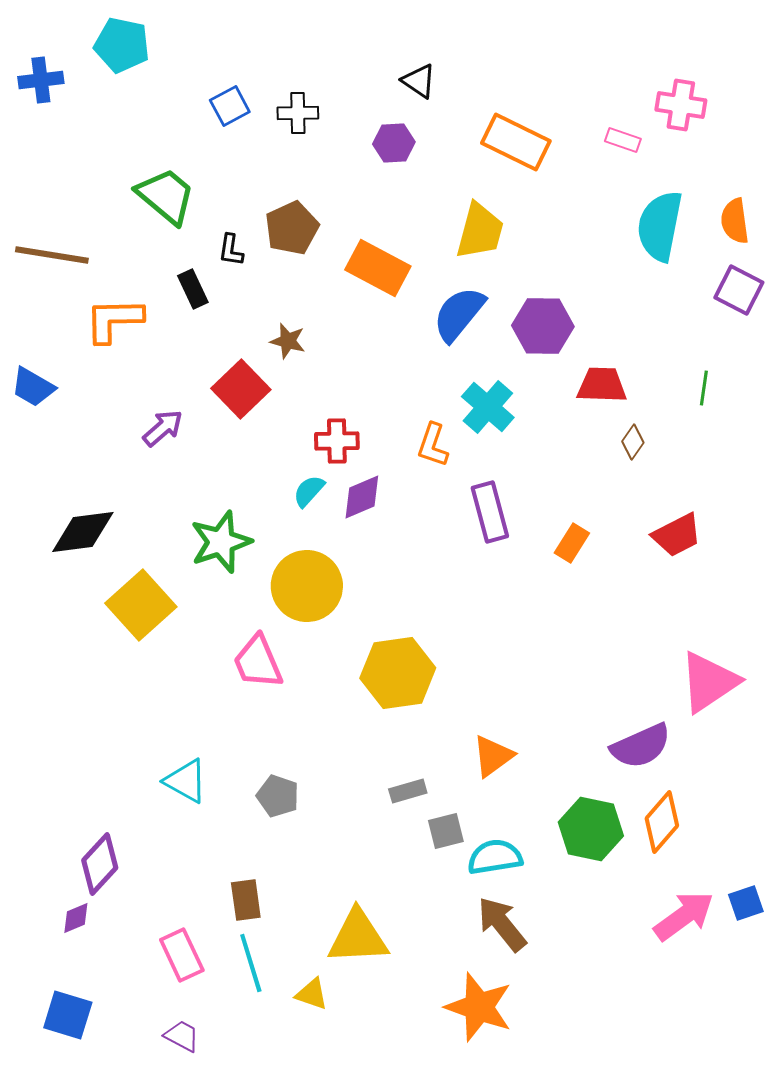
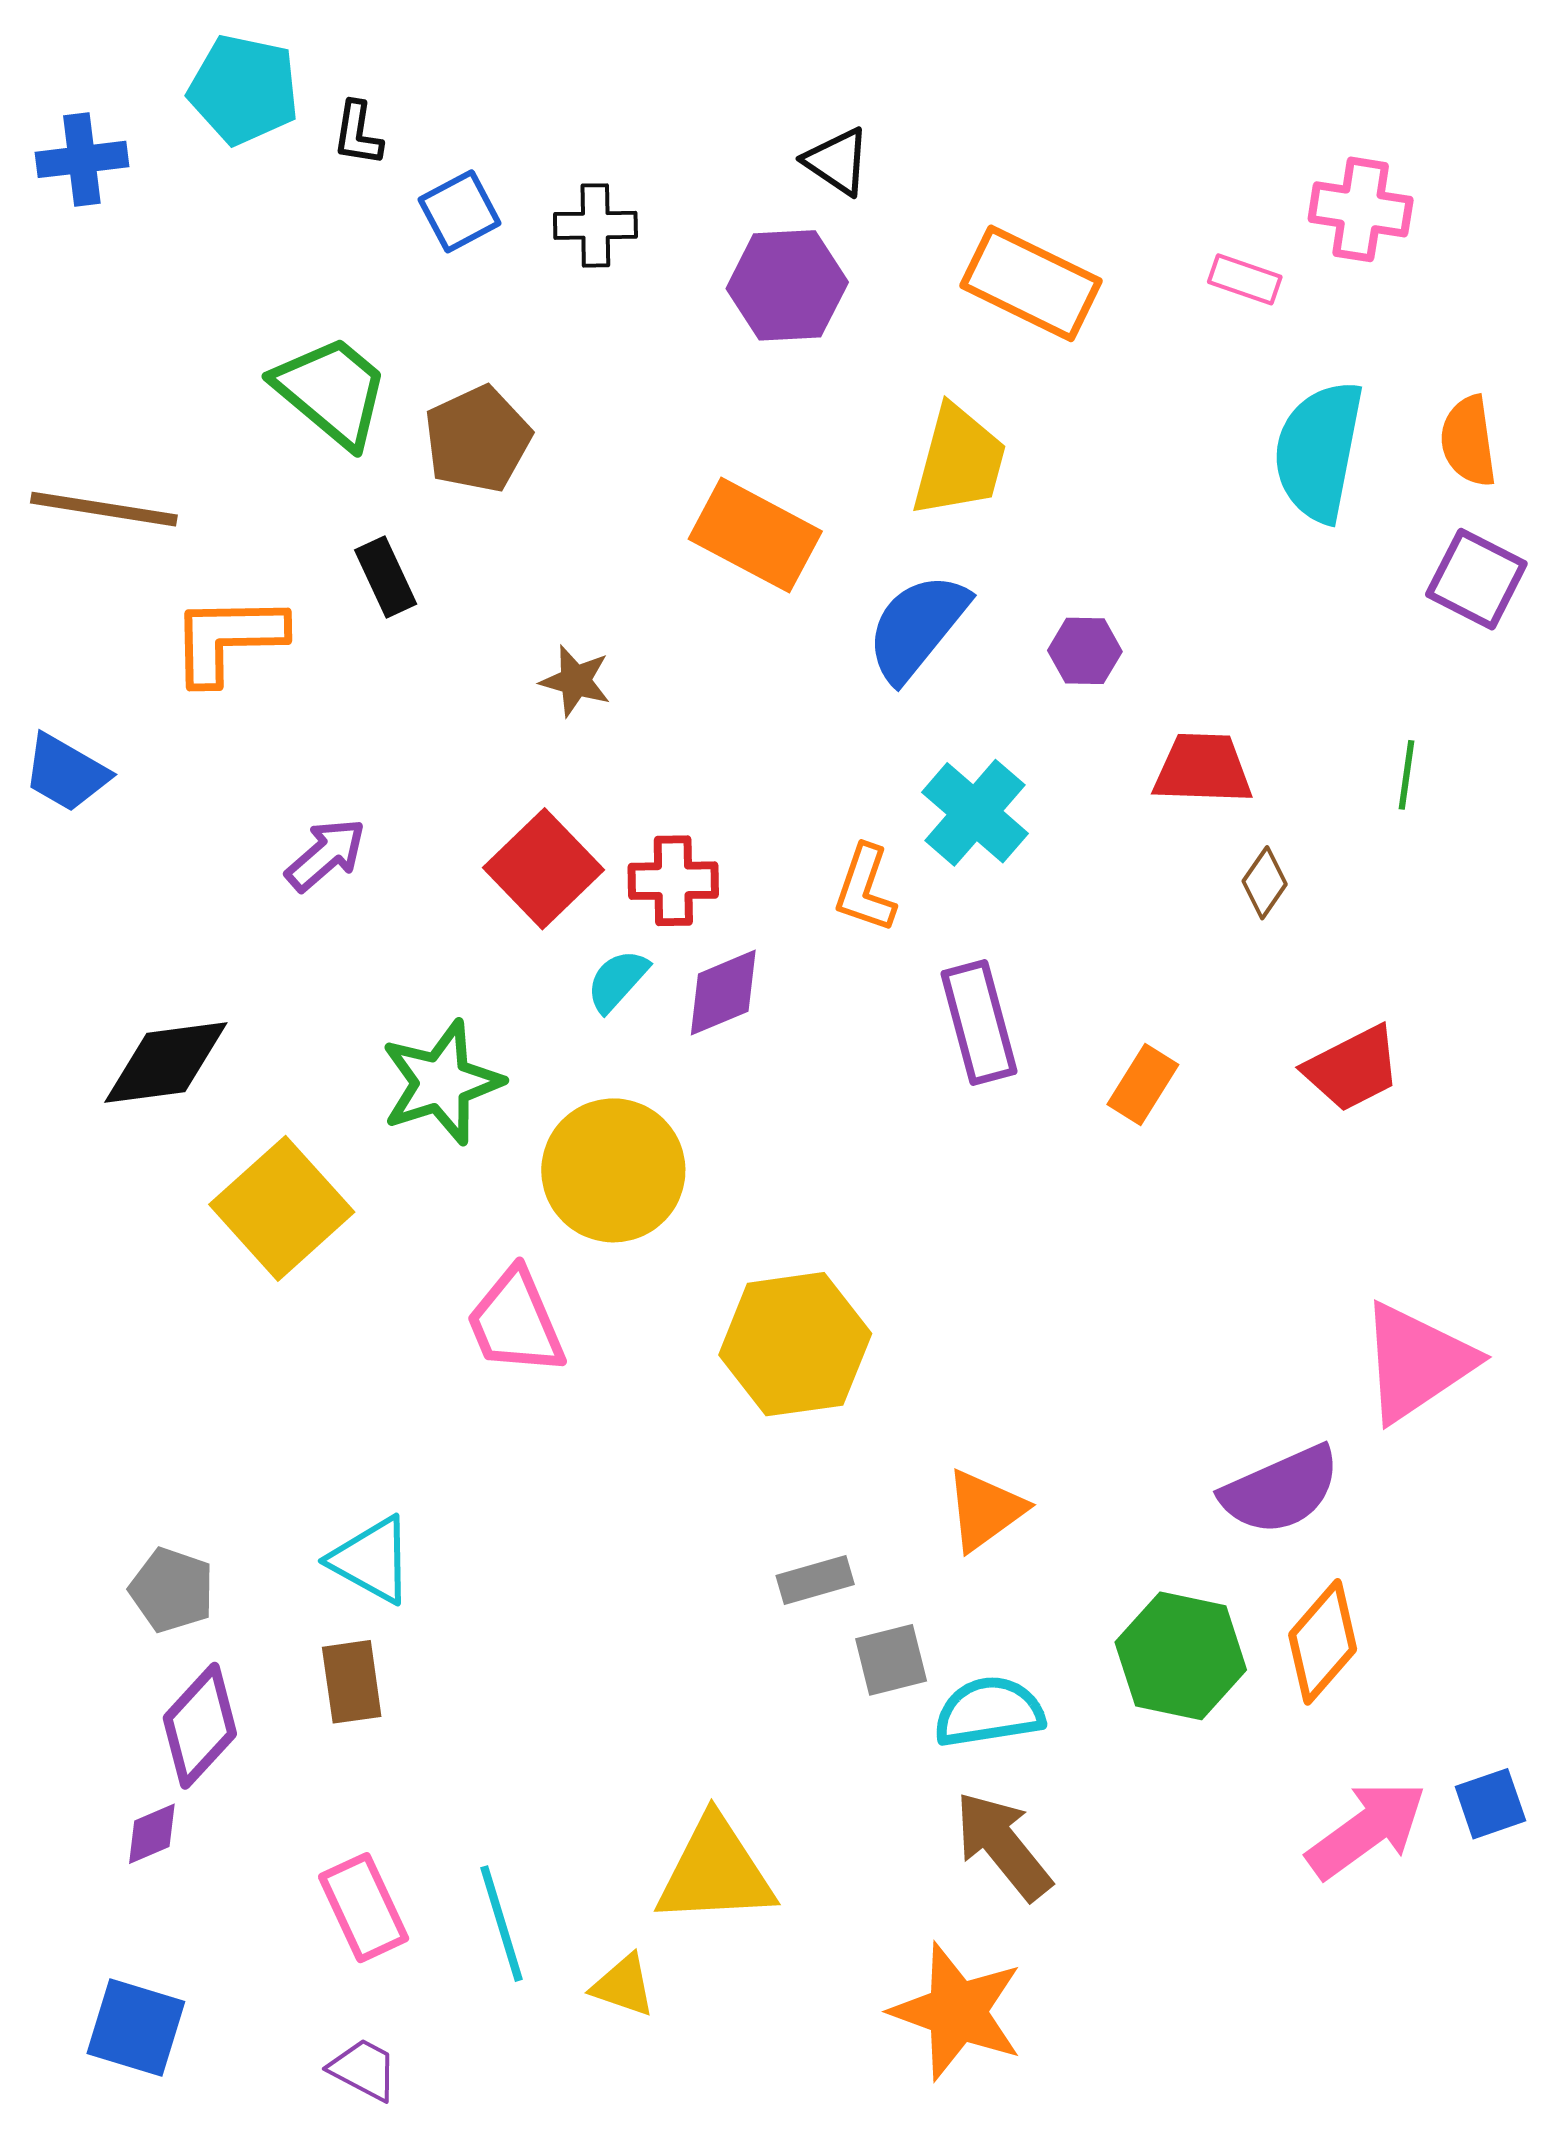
purple hexagon: (394, 143) -> (787, 285), size x1.4
brown pentagon: (292, 228) -> (478, 439), moved
black L-shape: (231, 250) -> (358, 133), moved
purple hexagon: (543, 326) -> (1085, 651), size x0.6
red square: (241, 389) -> (543, 869), moved
gray pentagon: (278, 796) -> (172, 1590), moved
brown rectangle: (246, 900) -> (352, 1682), moved

